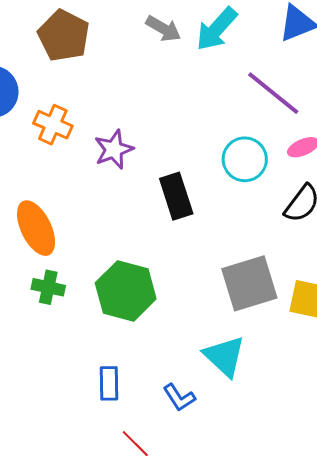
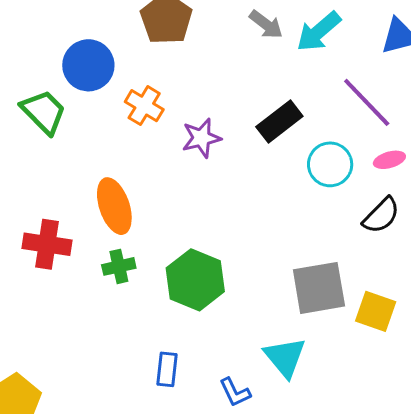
black rectangle: (176, 196) -> (279, 121), moved, turned 63
green cross: (48, 287) -> (119, 266), turned -32

